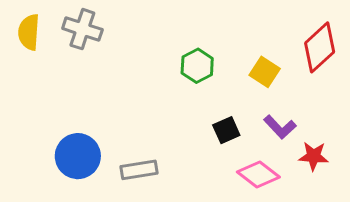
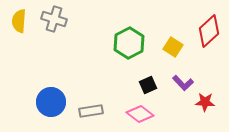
green hexagon: (197, 66) -> (129, 43), size x1.4
pink diamond: (258, 174) -> (140, 114), moved

